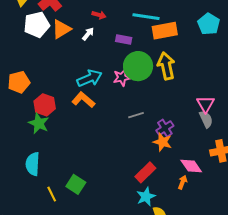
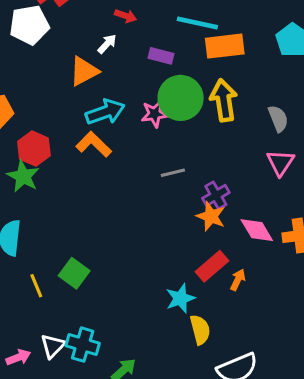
orange triangle: (61, 29) -> (84, 71), moved
gray semicircle: (206, 119) -> (278, 119), moved
pink diamond: (191, 166) -> (257, 230), moved
red rectangle: (145, 172) -> (212, 266), moved

